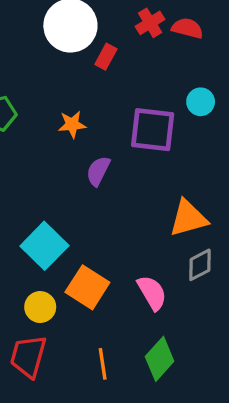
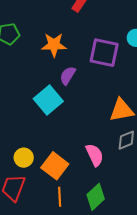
orange star: (72, 124) -> (54, 45), size x1.4
cyan square: (44, 246) -> (48, 100), moved
orange square: (87, 287) -> (55, 166), moved

